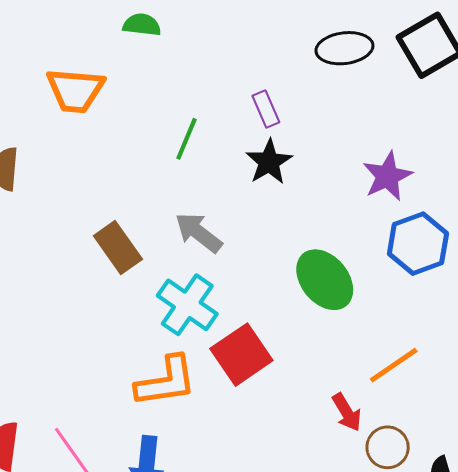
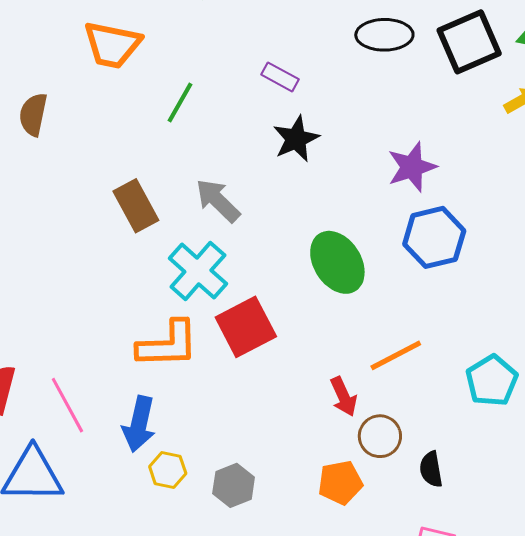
purple rectangle: (266, 109) -> (280, 77), moved, turned -45
green line: (186, 139) -> (180, 103), moved

